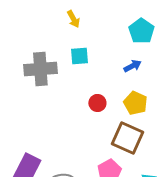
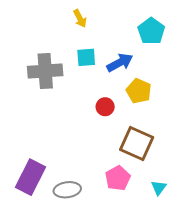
blue arrow: (132, 66) -> (120, 63), moved, size x1.4
yellow pentagon: (135, 103) -> (139, 91), moved

